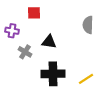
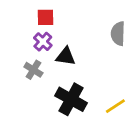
purple cross: (12, 31) -> (43, 42), moved, turned 32
black cross: (53, 74) -> (71, 99), turned 30

